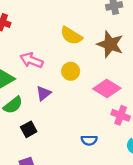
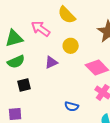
yellow semicircle: (71, 36) -> (67, 15), moved
purple triangle: (44, 93) -> (51, 62), moved

